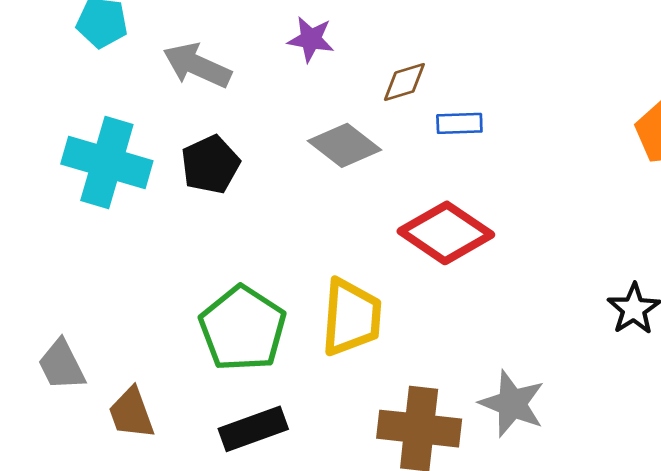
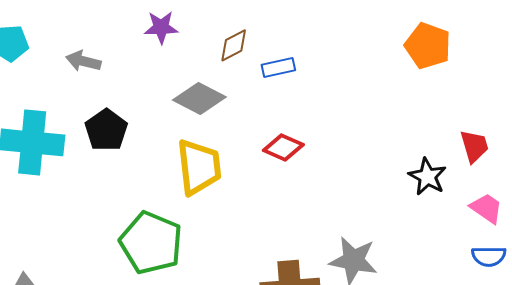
gray arrow: (197, 65) -> (83, 61), size x0.7
red diamond: (446, 233) -> (283, 147), size x0.6
yellow trapezoid: (351, 317) -> (199, 167), moved

